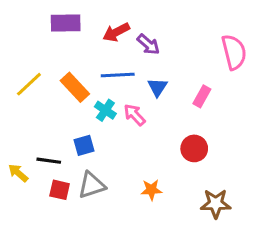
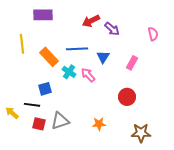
red arrow: (116, 32) -> (91, 21), moved
purple arrow: (148, 44) -> (112, 29), moved
pink semicircle: (234, 52) -> (153, 34), size x0.6
yellow line: (29, 84) -> (22, 44), moved, turned -54
blue square: (84, 145) -> (45, 89), moved

